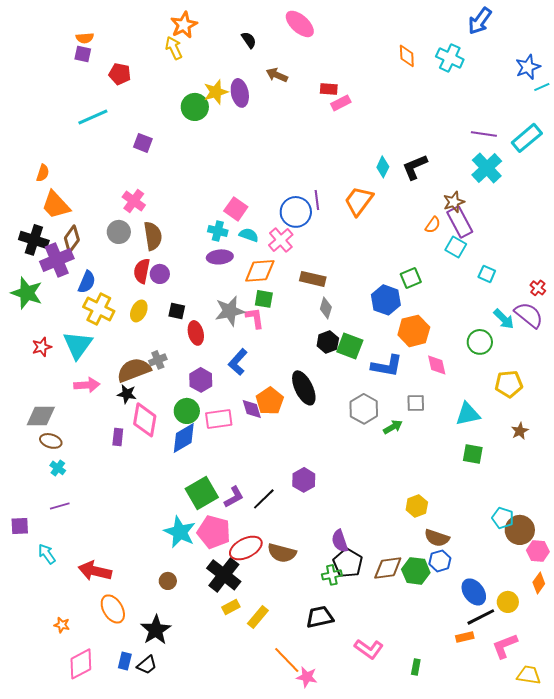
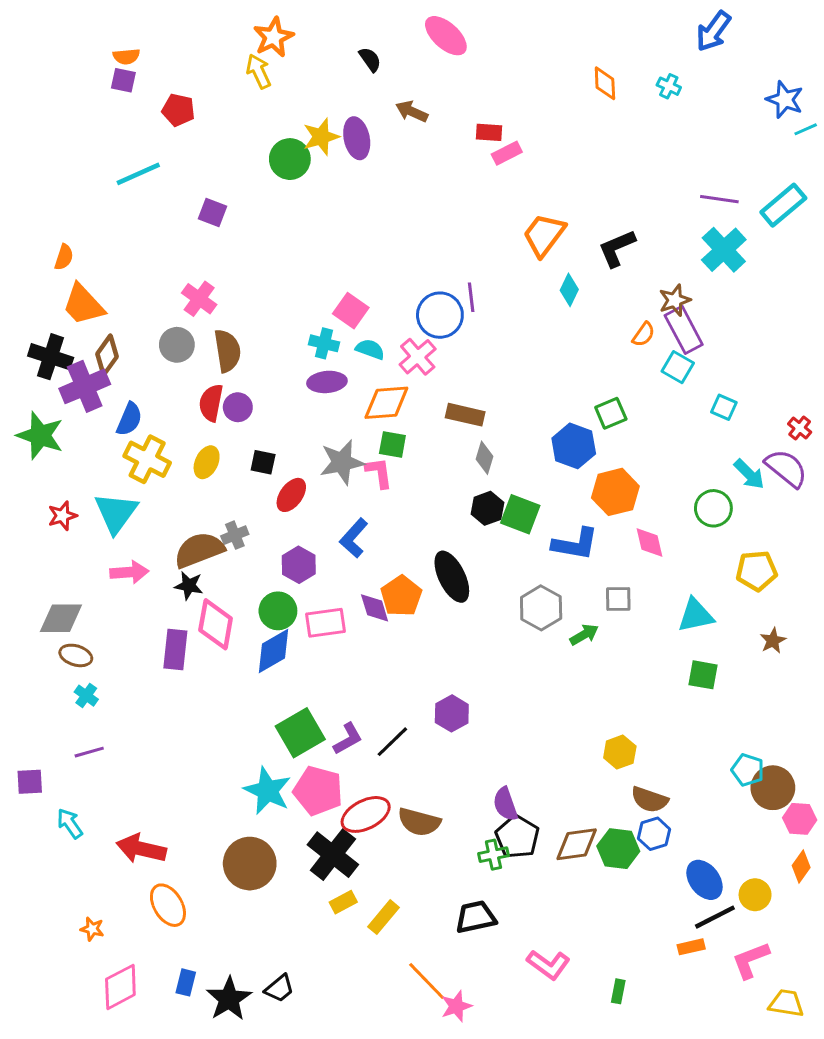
cyan cross: (450, 58) -> (669, 86), size x0.6
blue star: (528, 67) -> (785, 100), turned -30
cyan diamond: (383, 167) -> (569, 290), moved
orange trapezoid: (359, 201) -> (544, 235), moved
red ellipse: (196, 333) -> (291, 495), turned 50
purple rectangle: (118, 437) -> (175, 650), size x1.5
brown circle: (168, 581) -> (250, 864), size x2.0
black star: (156, 630) -> (229, 999), moved
black trapezoid: (147, 665) -> (279, 988), moved
pink star: (307, 677) -> (456, 1006), turned -30

